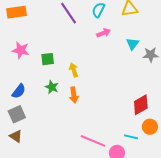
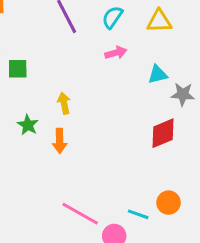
cyan triangle: (133, 44) -> (158, 74), turned 32
green square: (48, 59) -> (18, 69), moved
red diamond: (141, 105) -> (163, 133), moved

